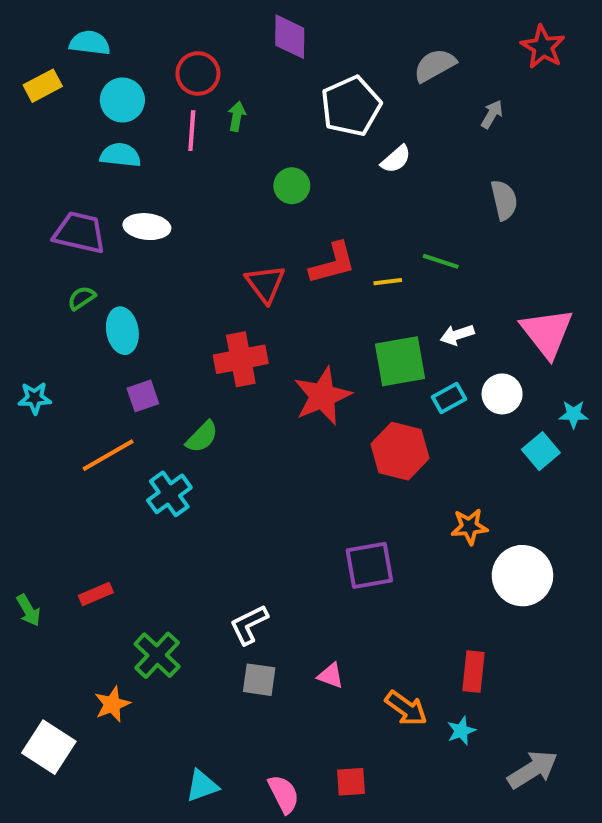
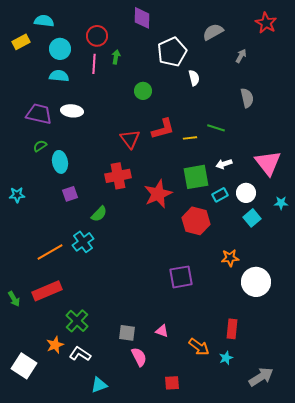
white semicircle: (396, 159) -> (194, 78), turned -63
cyan square: (541, 451) -> (252, 218), moved
orange line: (108, 455) -> (50, 252), moved
red rectangle: (96, 594) -> (47, 291), size x1.8
white L-shape: (249, 625) -> (80, 354), moved, turned 60
pink semicircle: (284, 794) -> (139, 357), moved

